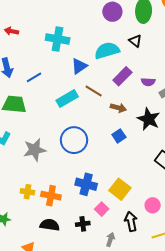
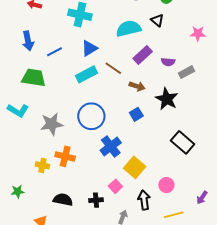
blue triangle: (79, 66) -> (89, 48), moved
blue cross: (86, 184) -> (111, 146), moved, turned 35
orange cross: (51, 196) -> (65, 156), moved

